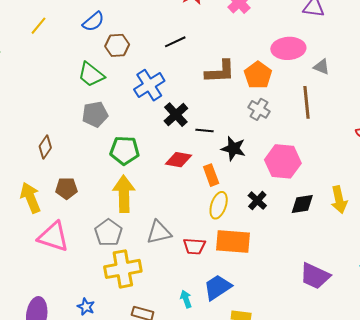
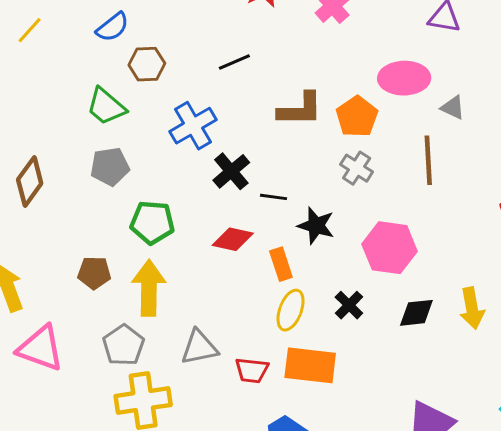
brown diamond: (45, 147) -> (30, 181), moved, size x1.4
brown pentagon: (66, 188) -> (94, 273), moved

